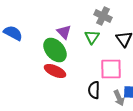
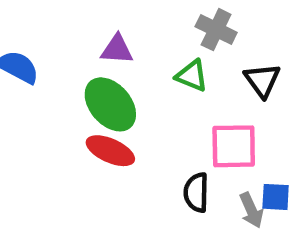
purple triangle: (64, 32) -> (117, 49), moved, turned -42
green triangle: (92, 37) -> (192, 76), turned -42

